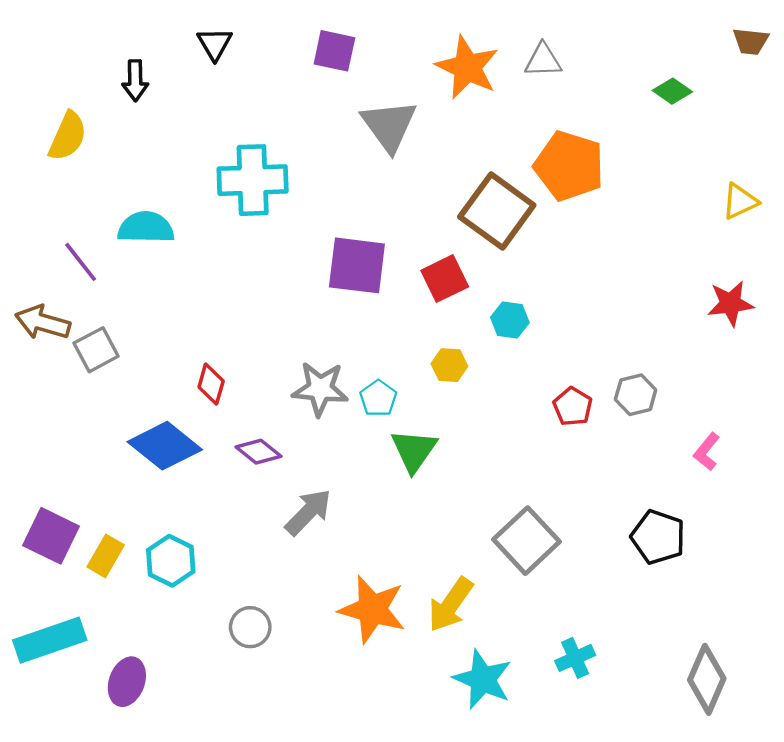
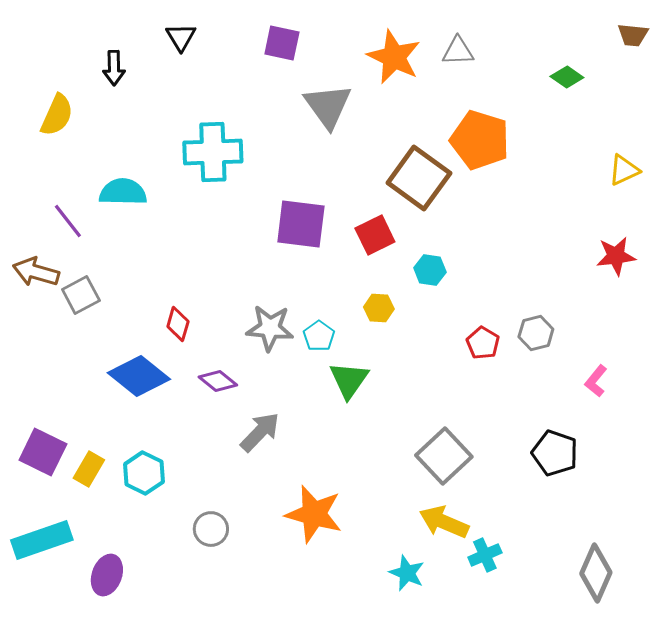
yellow arrow: (451, 605) -> (444, 522), moved, turned 78
cyan star: (483, 679) -> (407, 573), size x0.7

